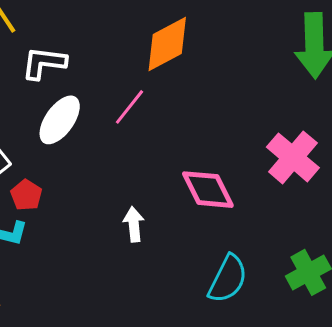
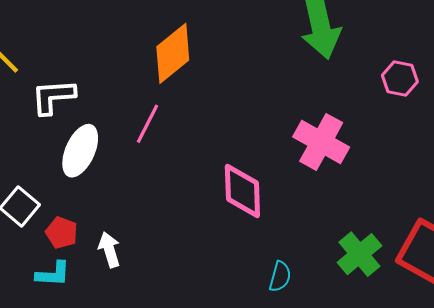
pink diamond: (208, 190) -> (242, 191), turned 36
white arrow: (134, 224) -> (109, 250), moved
cyan semicircle: (228, 279) -> (280, 276), size x0.6

